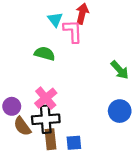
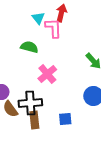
pink cross: (46, 98) -> (47, 74), moved
blue square: (74, 143) -> (65, 119), moved

